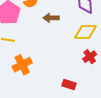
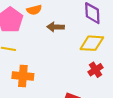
orange cross: (22, 65) -> (23, 76), turned 30

